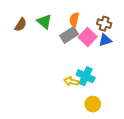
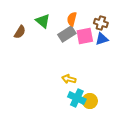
brown semicircle: (21, 25) -> (20, 32), moved
pink square: (88, 37) -> (85, 36), turned 36
cyan cross: (86, 76) -> (77, 98), moved

